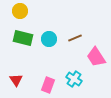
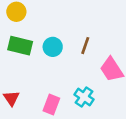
brown line: (75, 38) -> (85, 46), turned -48

